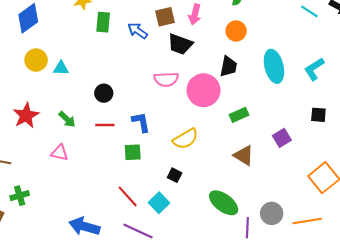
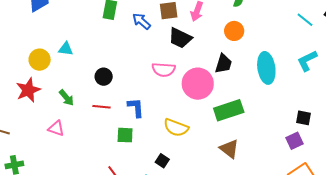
yellow circle: (36, 60) -> (40, 60), moved
cyan L-shape: (314, 69) -> (307, 61), moved
green rectangle: (239, 115) -> (229, 110), size x1.6
purple square: (282, 138) -> (295, 141), moved
yellow semicircle: (185, 139) -> (176, 128), turned 45

